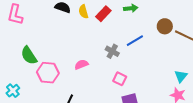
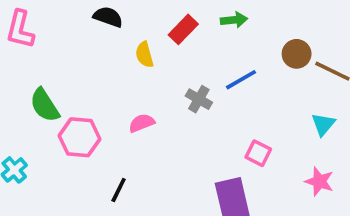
yellow semicircle: (83, 12) -> (144, 55), moved
cyan triangle: (181, 76) -> (323, 124), moved
pink square: (120, 79) -> (258, 153), moved

